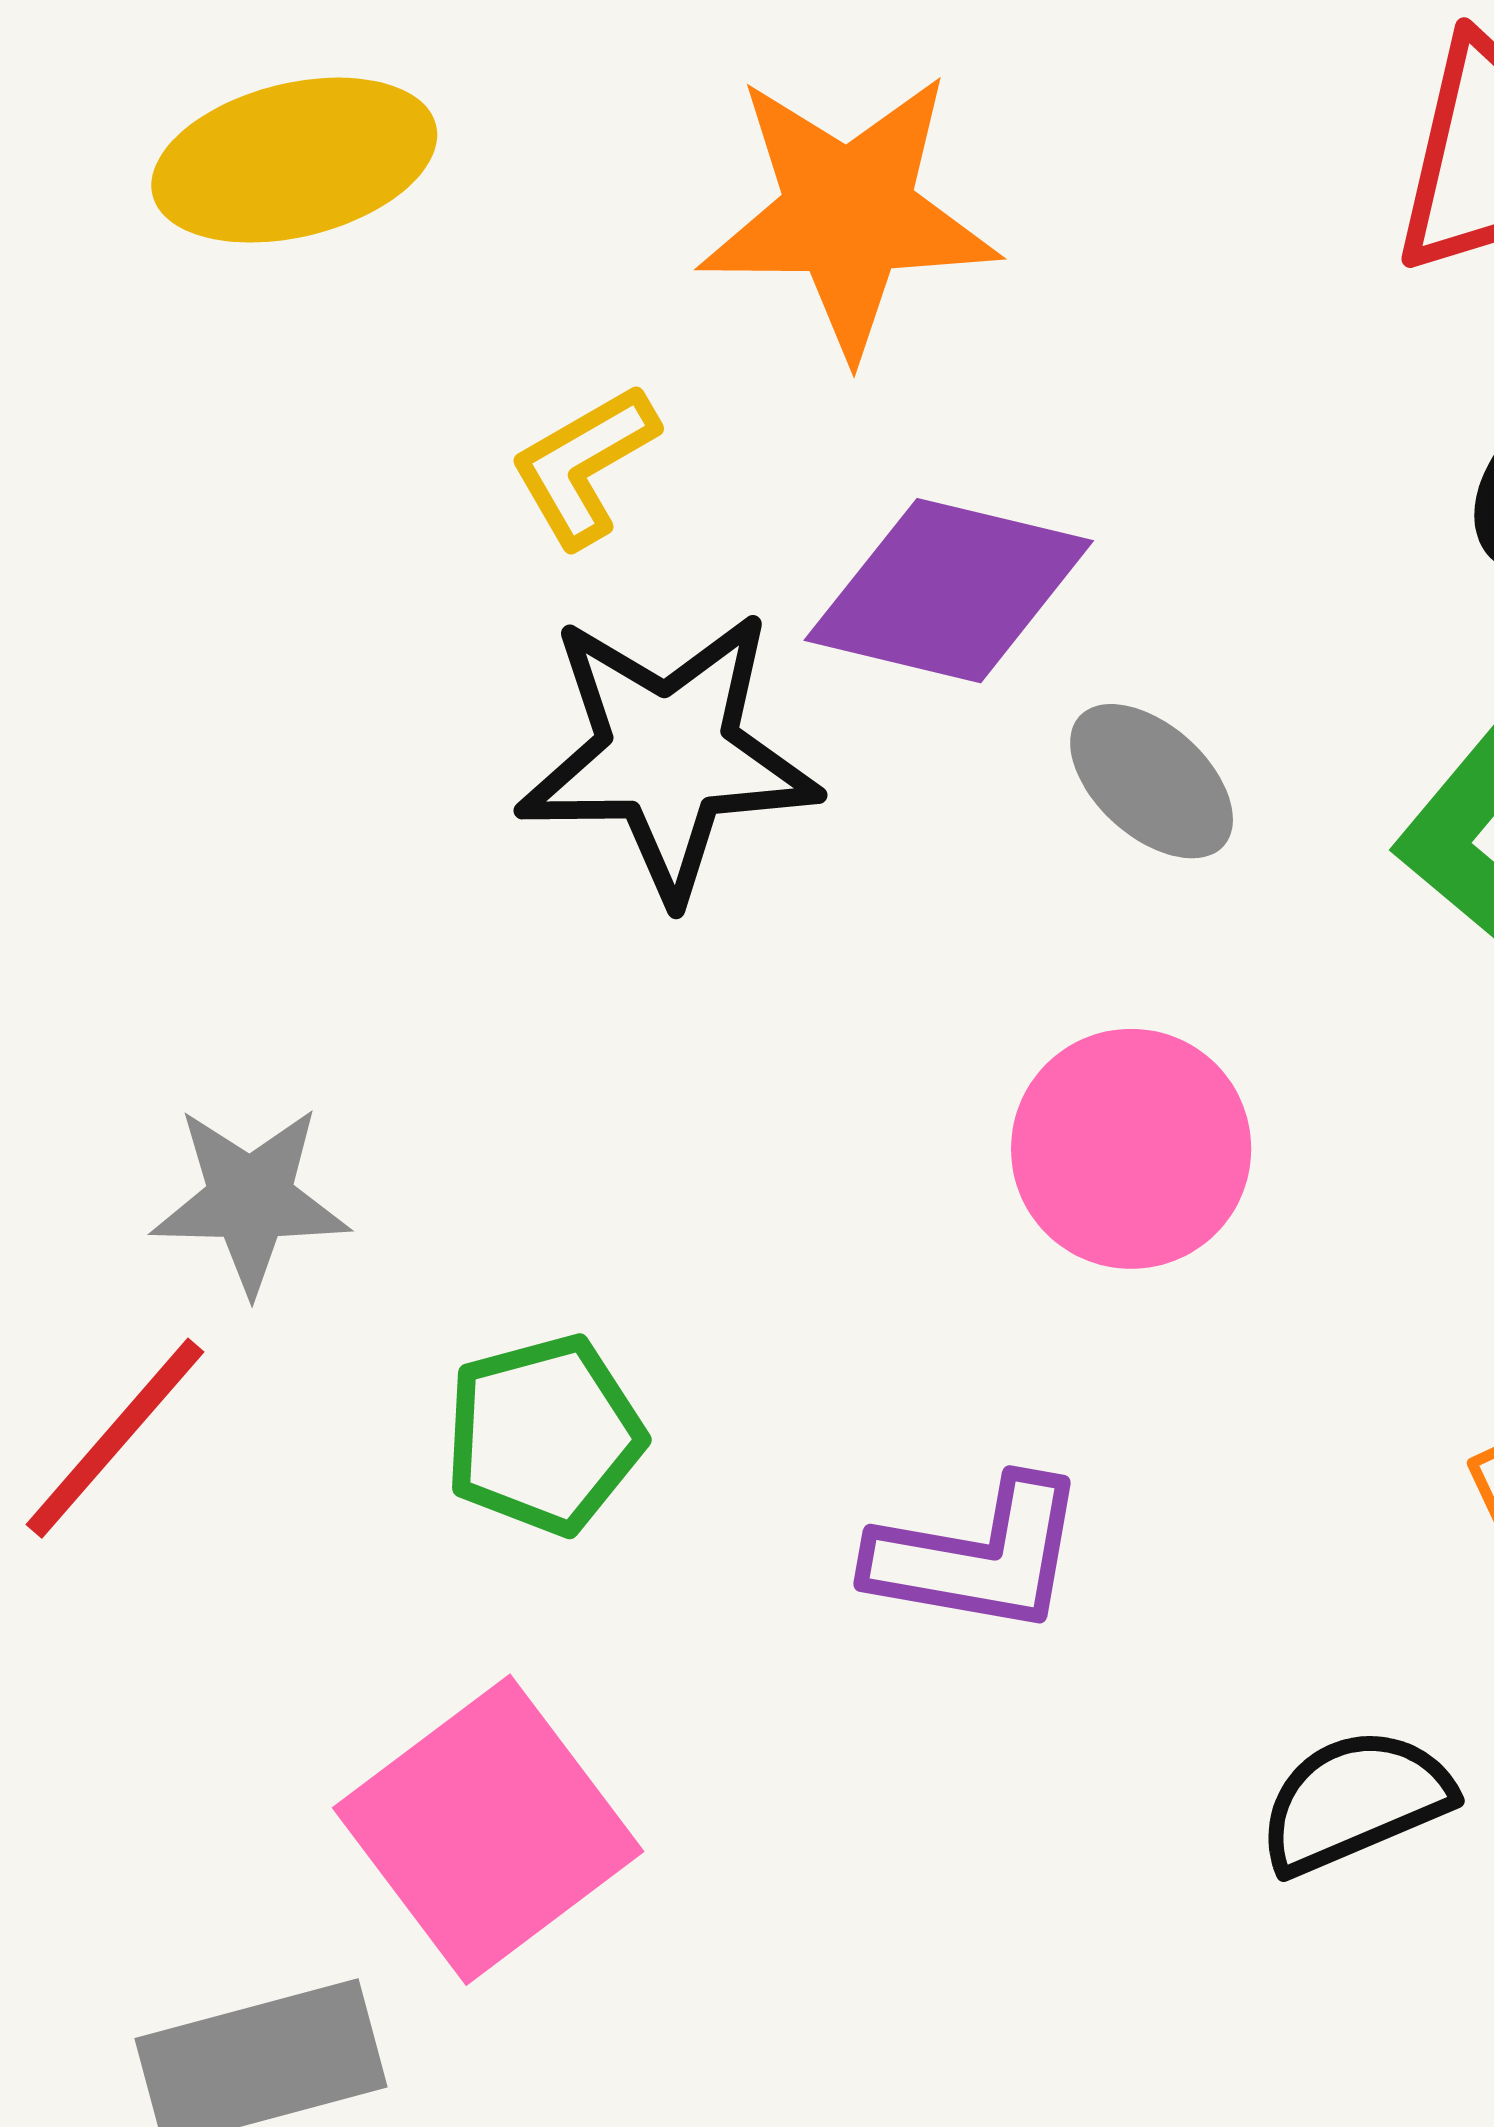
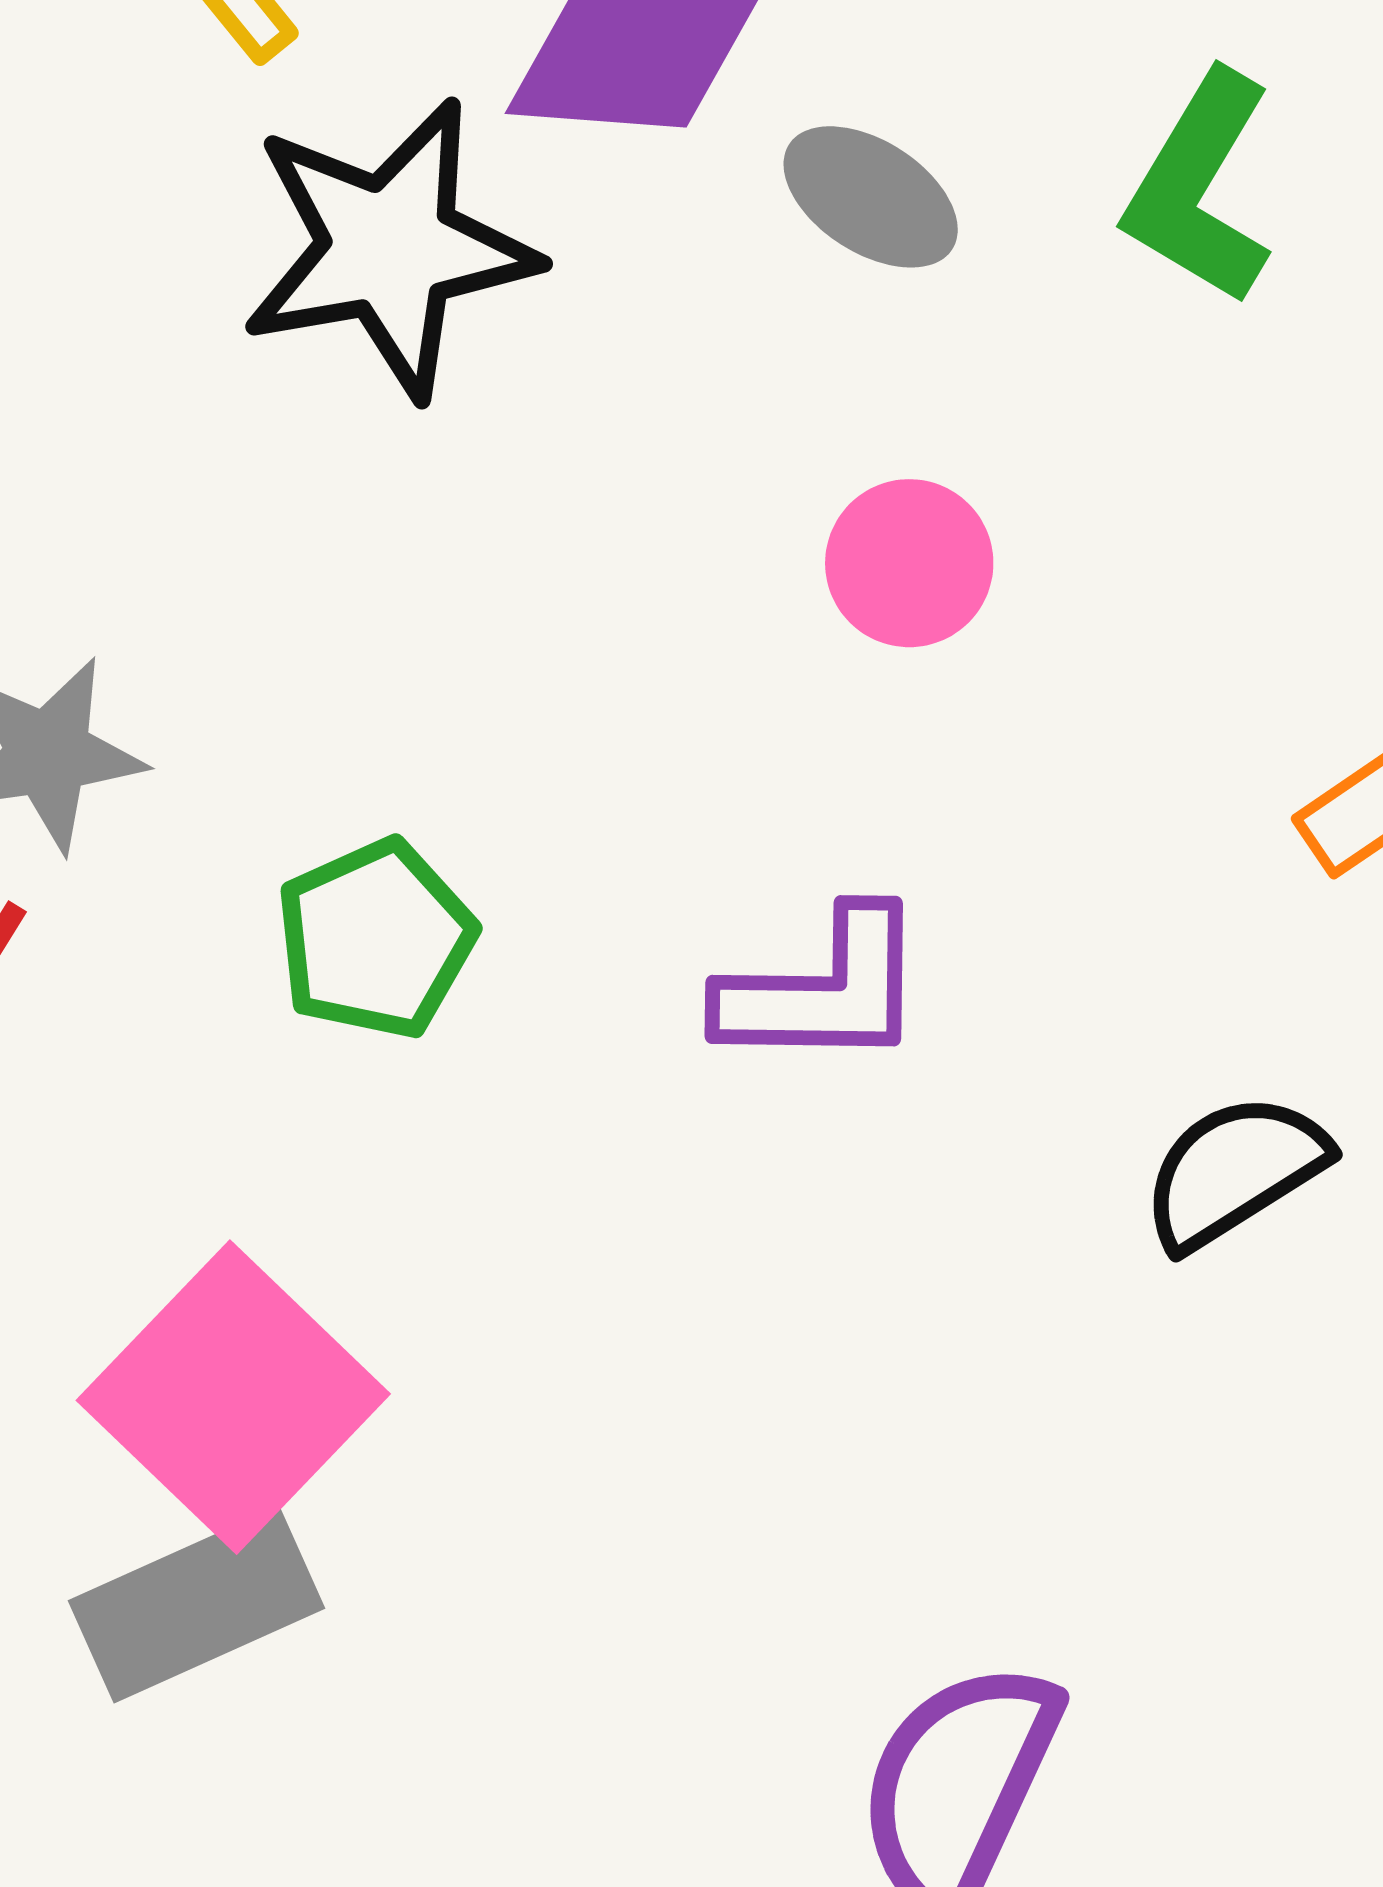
pink circle: (1131, 1149) -> (909, 563), size x0.7
pink square: (488, 1830) -> (233, 1397), moved

